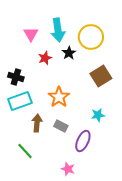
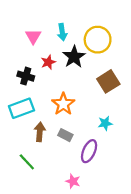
cyan arrow: (58, 30) -> (62, 32), size x0.7
black star: (69, 53) -> (74, 57), size x1.5
black cross: (16, 77) -> (26, 76), moved

